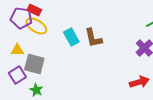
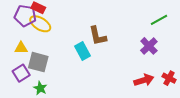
cyan rectangle: (71, 37) -> (83, 51), moved

